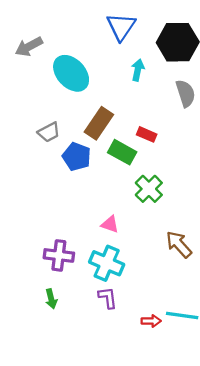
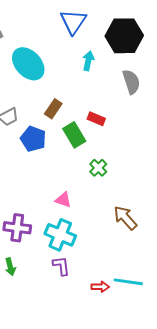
brown rectangle: (99, 123) -> (53, 109), size x0.7
green rectangle: (122, 152) -> (74, 135), turned 30
green cross: (149, 189) -> (98, 168), size x0.7

